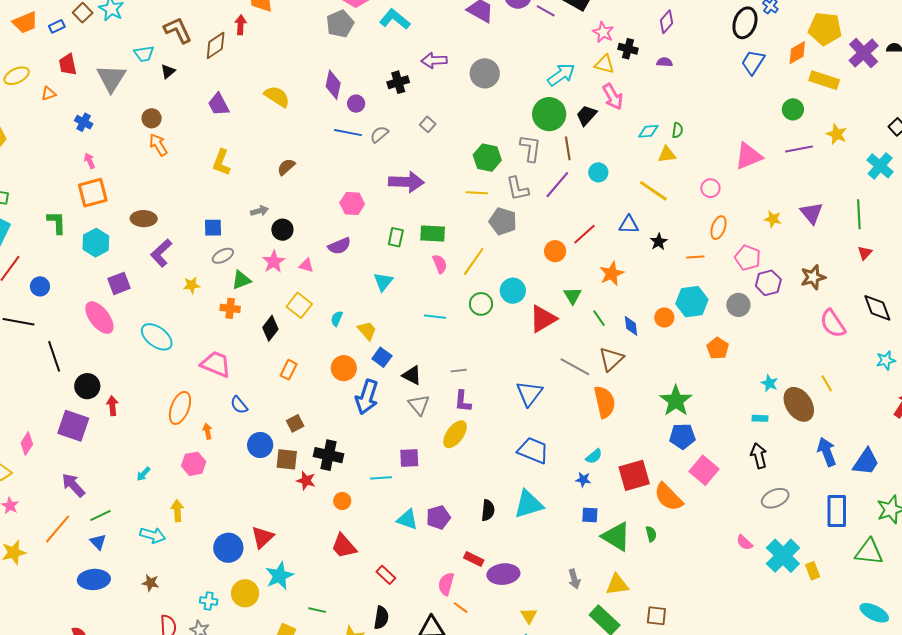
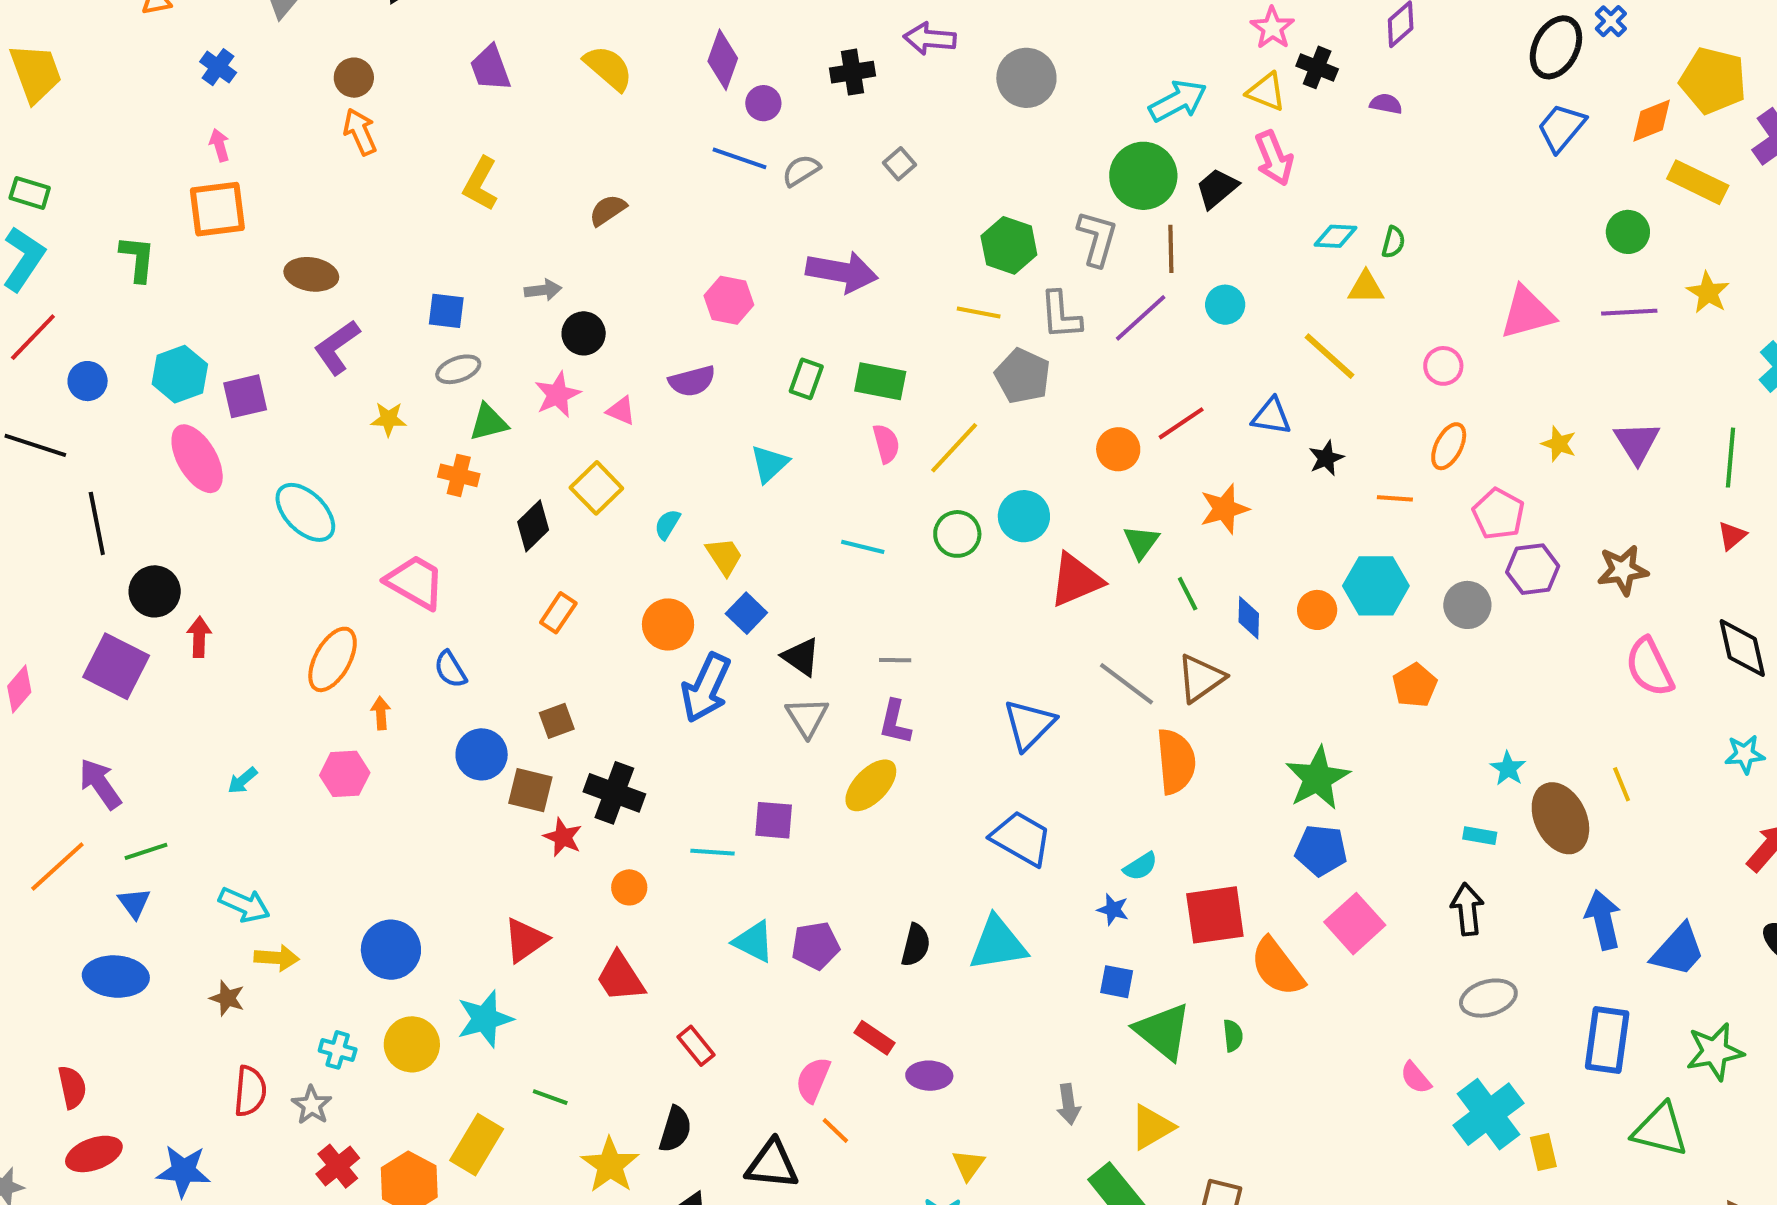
cyan hexagon: (96, 243) -> (180, 374), moved
yellow arrow: (177, 511) -> (277, 958), moved, turned 90
red triangle: (262, 537) -> (525, 940), moved
purple ellipse: (503, 574) -> (929, 1076), size x0.7
yellow triangle: (617, 585) -> (1152, 1127), turned -30

